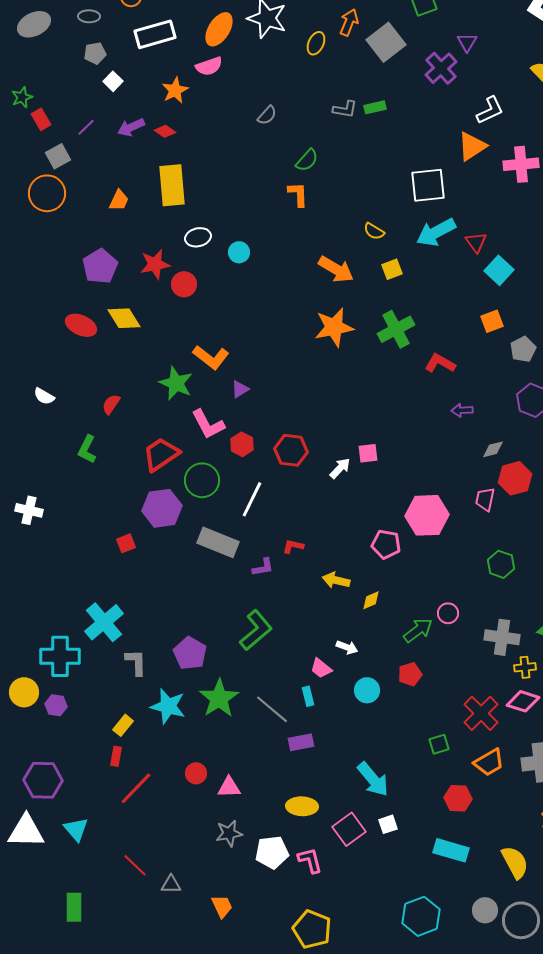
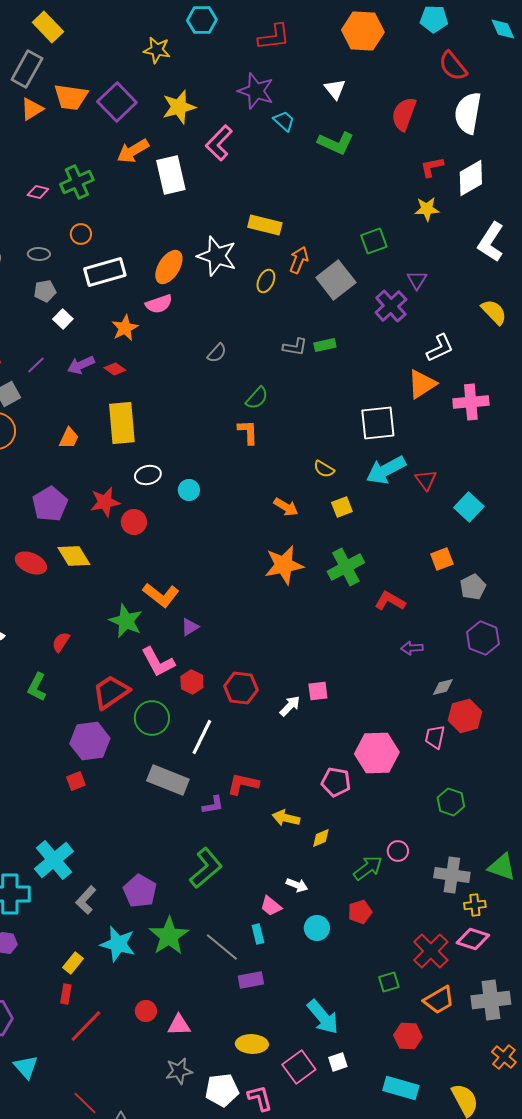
orange arrow: (336, 269) -> (286, 507), size x0.7
cyan square: (499, 270) -> (469, 507), moved
purple hexagon: (162, 508) -> (90, 741), moved
red L-shape: (293, 546) -> (243, 784), size x1.5
gray L-shape: (136, 662) -> (86, 900), turned -136

